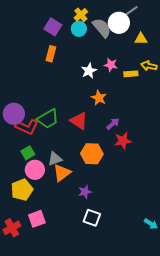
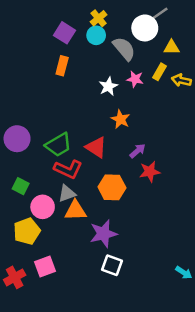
gray semicircle: (102, 28) -> (124, 49), moved
yellow rectangle: (131, 74) -> (159, 72), moved, turned -56
red L-shape: (27, 127) -> (68, 169), moved
green square: (28, 153) -> (21, 186), moved, turned -32
orange triangle: (62, 173) -> (75, 211), turned 36
purple star: (85, 192) -> (103, 234), size x1.6

